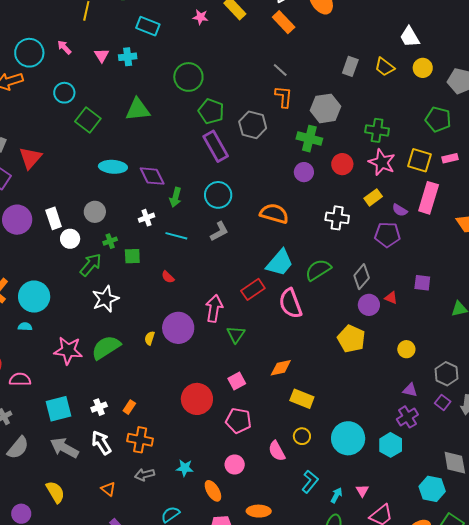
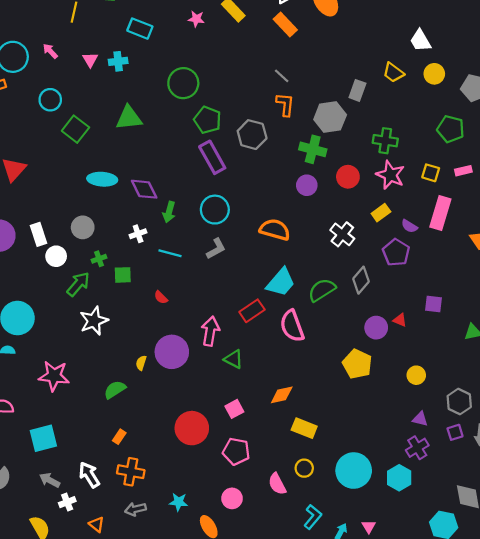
gray rectangle: (350, 66) -> (357, 90), moved
yellow square: (419, 160) -> (431, 173), size x0.7
white cross: (337, 218) -> (342, 234), turned 30
purple pentagon: (387, 235) -> (396, 252), turned 30
gray diamond: (362, 277) -> (361, 280), moved
green triangle: (236, 335) -> (234, 359), turned -36
green semicircle: (106, 347) -> (115, 390), moved, size x0.7
purple square: (443, 402) -> (455, 432), turned 35
white cross: (99, 407) -> (67, 502), moved
gray arrow: (64, 448) -> (50, 480), size x0.7

